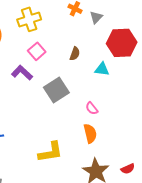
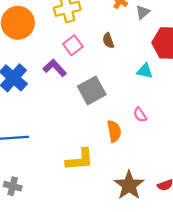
brown semicircle: (75, 54) -> (108, 41), moved, turned 136
pink semicircle: (92, 108) -> (140, 115), moved
orange semicircle: (90, 133) -> (114, 131), moved

